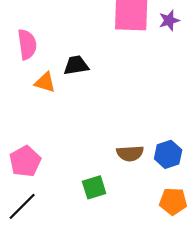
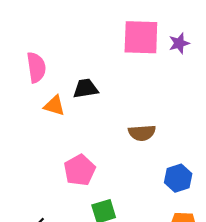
brown semicircle: (130, 153) -> (142, 133), moved
pink pentagon: (25, 161) -> (80, 170), moved

